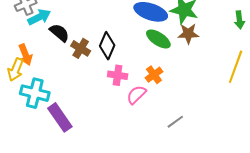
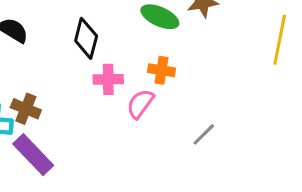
brown cross: (81, 48) -> (26, 109), moved
orange cross: (154, 75) -> (162, 70), turned -36

